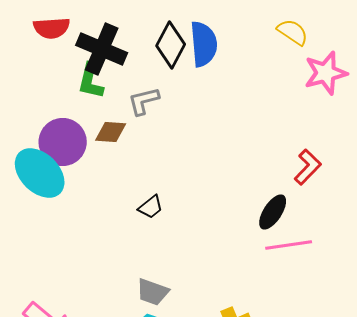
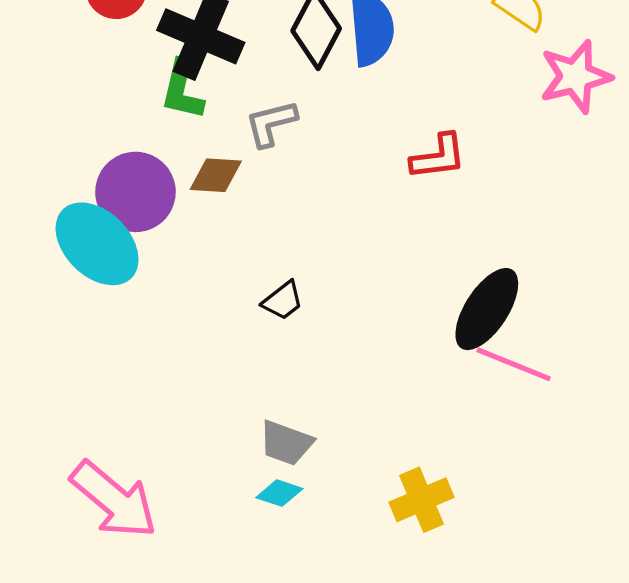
red L-shape: (308, 167) -> (438, 157), moved, turned 39
black ellipse: (273, 212) -> (487, 309), size x1.4
pink line: (289, 245) -> (514, 364), turned 30

